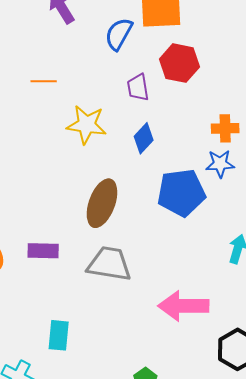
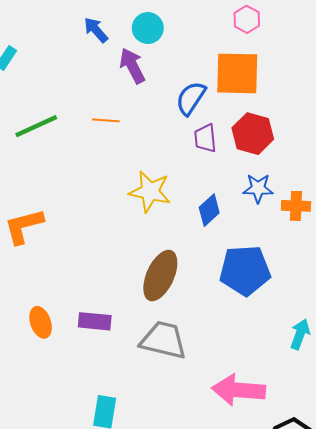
orange line: (44, 81) -> (106, 120), moved
purple trapezoid: (138, 87) -> (205, 138), moved
blue star: (220, 164) -> (258, 188), moved

